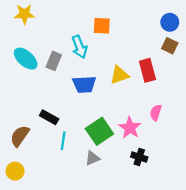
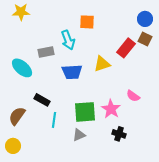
cyan ellipse: (26, 59) -> (22, 68), moved
gray rectangle: (54, 61) -> (46, 52), turned 56
red rectangle: (147, 70) -> (126, 48), moved, turned 54
pink semicircle: (156, 113) -> (133, 96), turned -72
green square: (99, 131) -> (85, 112), turned 30

